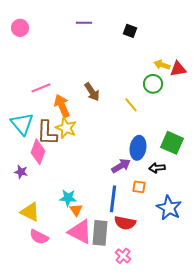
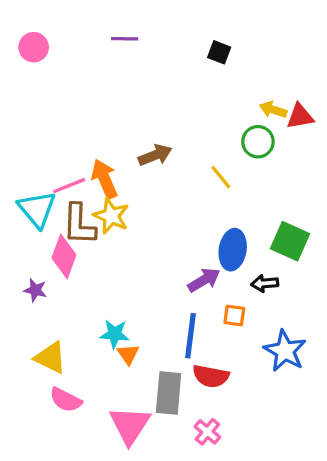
purple line: (84, 23) -> (125, 39), moved
pink line: (41, 88) -> (69, 186), moved
brown arrow: (92, 92) -> (155, 155), turned -78
pink triangle: (80, 232) -> (130, 425), moved, turned 36

